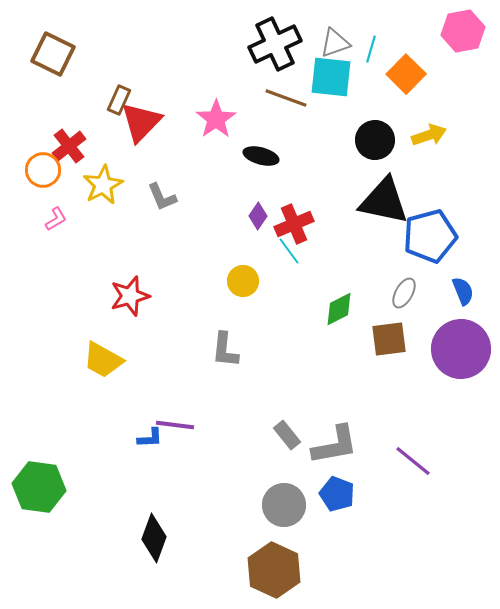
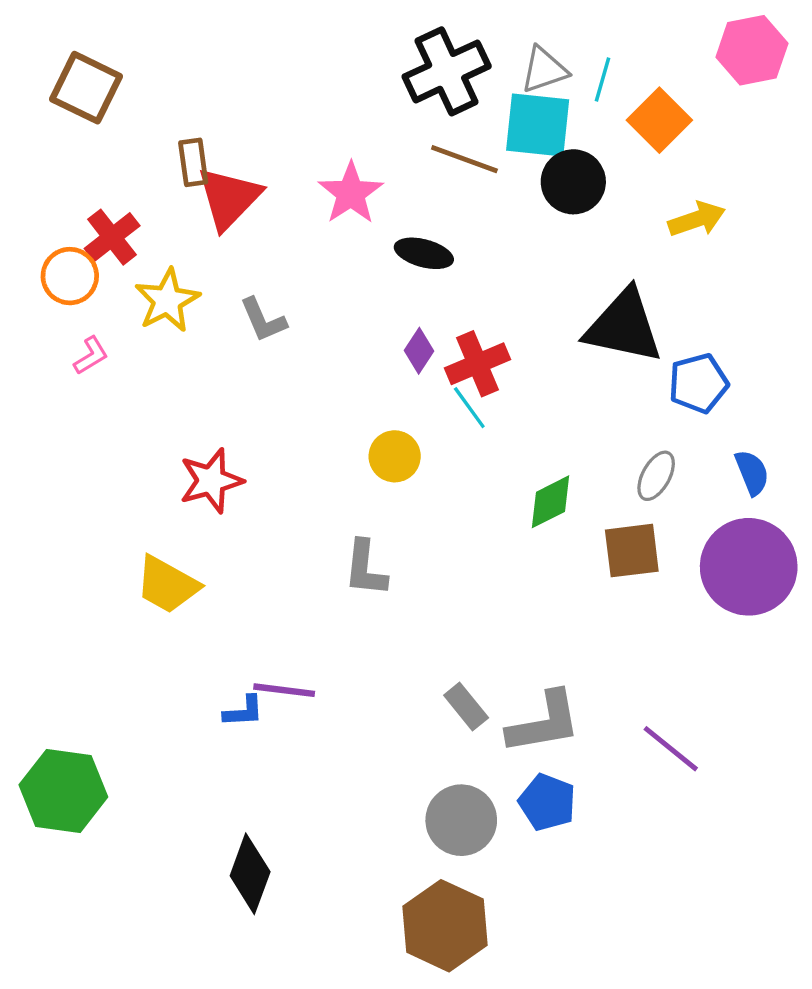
brown rectangle: (119, 100) -> (193, 162), turned -32
black circle: (375, 140) -> (573, 182), moved
blue pentagon: (430, 236) -> (698, 383), size x0.7

